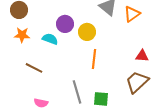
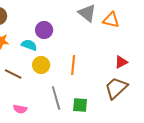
orange triangle: (132, 14) -> (111, 20), turned 48
yellow circle: (87, 32) -> (41, 65), moved
red triangle: (142, 56) -> (121, 62), turned -32

